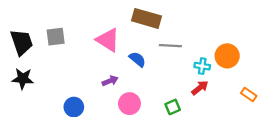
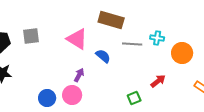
cyan cross: (202, 66) -> (157, 38), moved
purple arrow: (110, 81) -> (79, 75), turned -40
pink circle: (129, 104) -> (72, 95), moved

